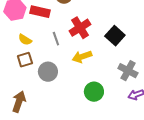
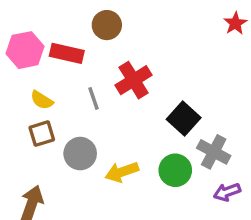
black square: (115, 36) -> (184, 119), moved
yellow arrow: (82, 57) -> (122, 172), moved
green circle: (94, 92) -> (175, 170), moved

